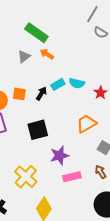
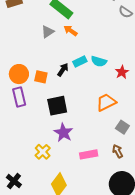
orange square: (19, 94) -> (41, 77), moved
purple star: (59, 155) -> (63, 133), moved, turned -30
yellow cross: (26, 177) -> (43, 152), size x0.7

